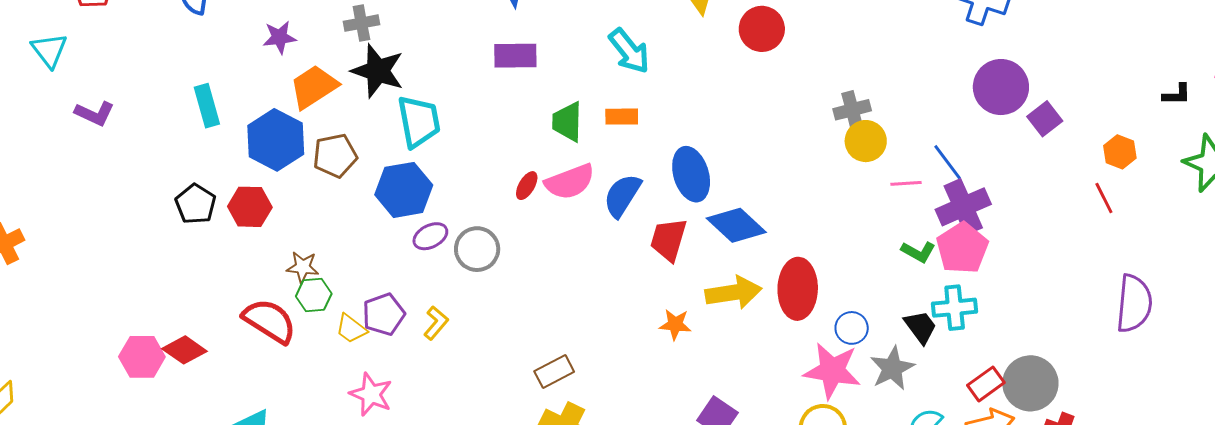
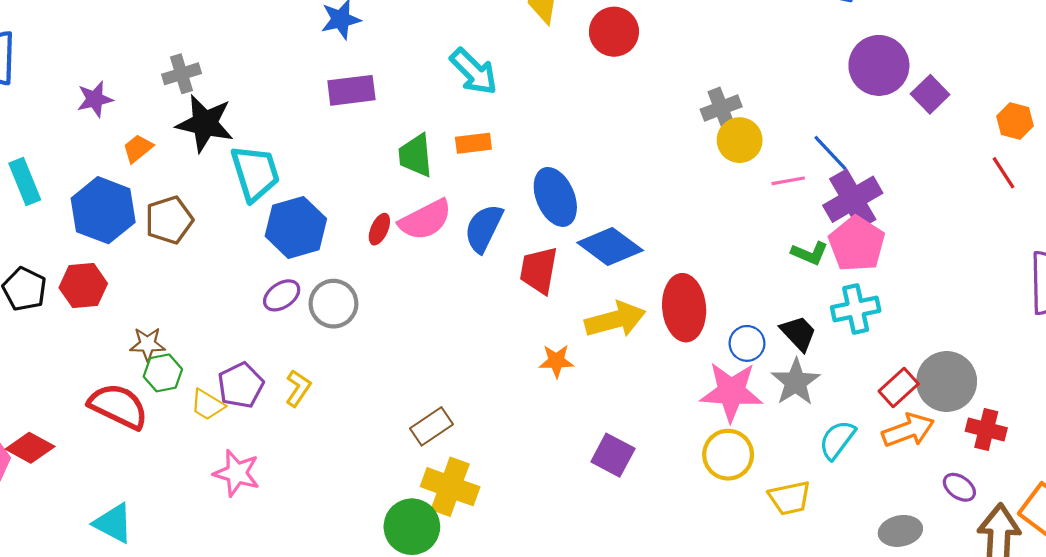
orange trapezoid: (314, 87) -> (138, 148), size x0.6
blue hexagon: (404, 190) -> (296, 227), moved
black trapezoid: (920, 327) -> (798, 333), moved

